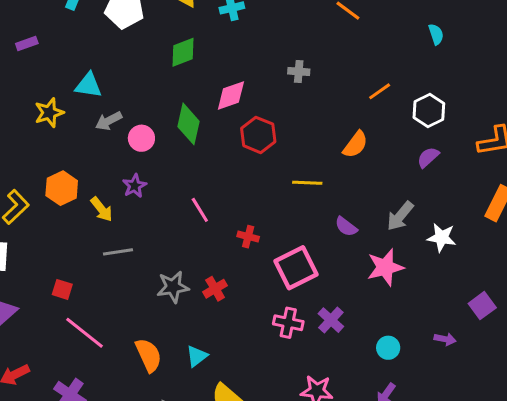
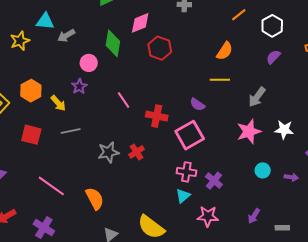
gray arrow: (109, 121) -> (66, 36), moved
pink circle: (141, 138) -> (89, 63), moved
yellow line: (307, 183) -> (220, 80), moved
purple semicircle: (346, 227) -> (197, 104), moved
red cross: (248, 237) -> (157, 116), size x1.5
white star: (442, 237) -> (284, 130), moved
red square: (62, 289) -> (31, 135), moved, size x1.5
purple cross: (331, 320) -> (214, 181), moved
cyan circle: (388, 348) -> (263, 170), moved
cyan triangle: (197, 356) -> (183, 196), moved

